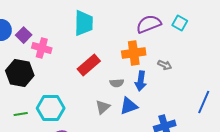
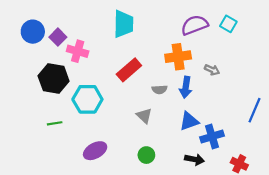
blue triangle: (129, 106) -> (189, 121), moved
gray triangle: (103, 107) -> (144, 116), turned -35
cyan hexagon: (51, 108) -> (87, 99), moved

